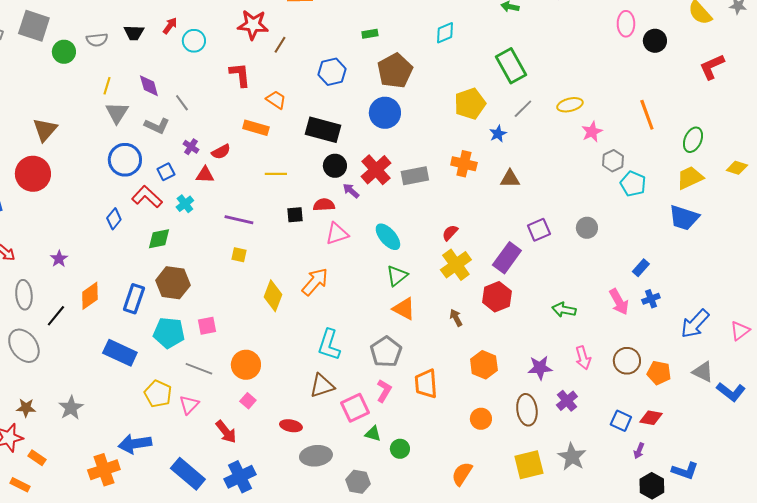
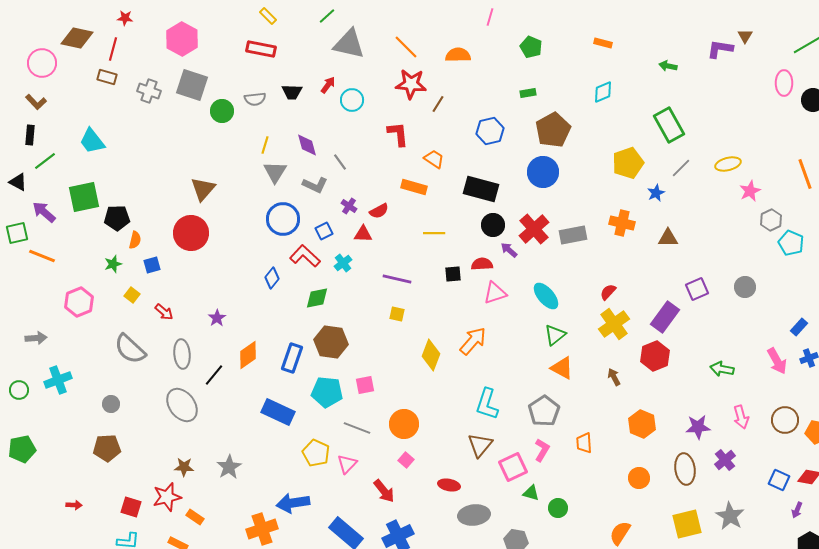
orange trapezoid: (426, 384) -> (584, 443), size x0.7
brown triangle: (322, 386) -> (480, 445), turned -32

